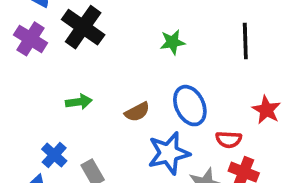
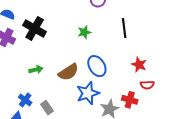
brown semicircle: (137, 112) -> (68, 72), size x1.5
red semicircle: (229, 140) -> (147, 85), moved

